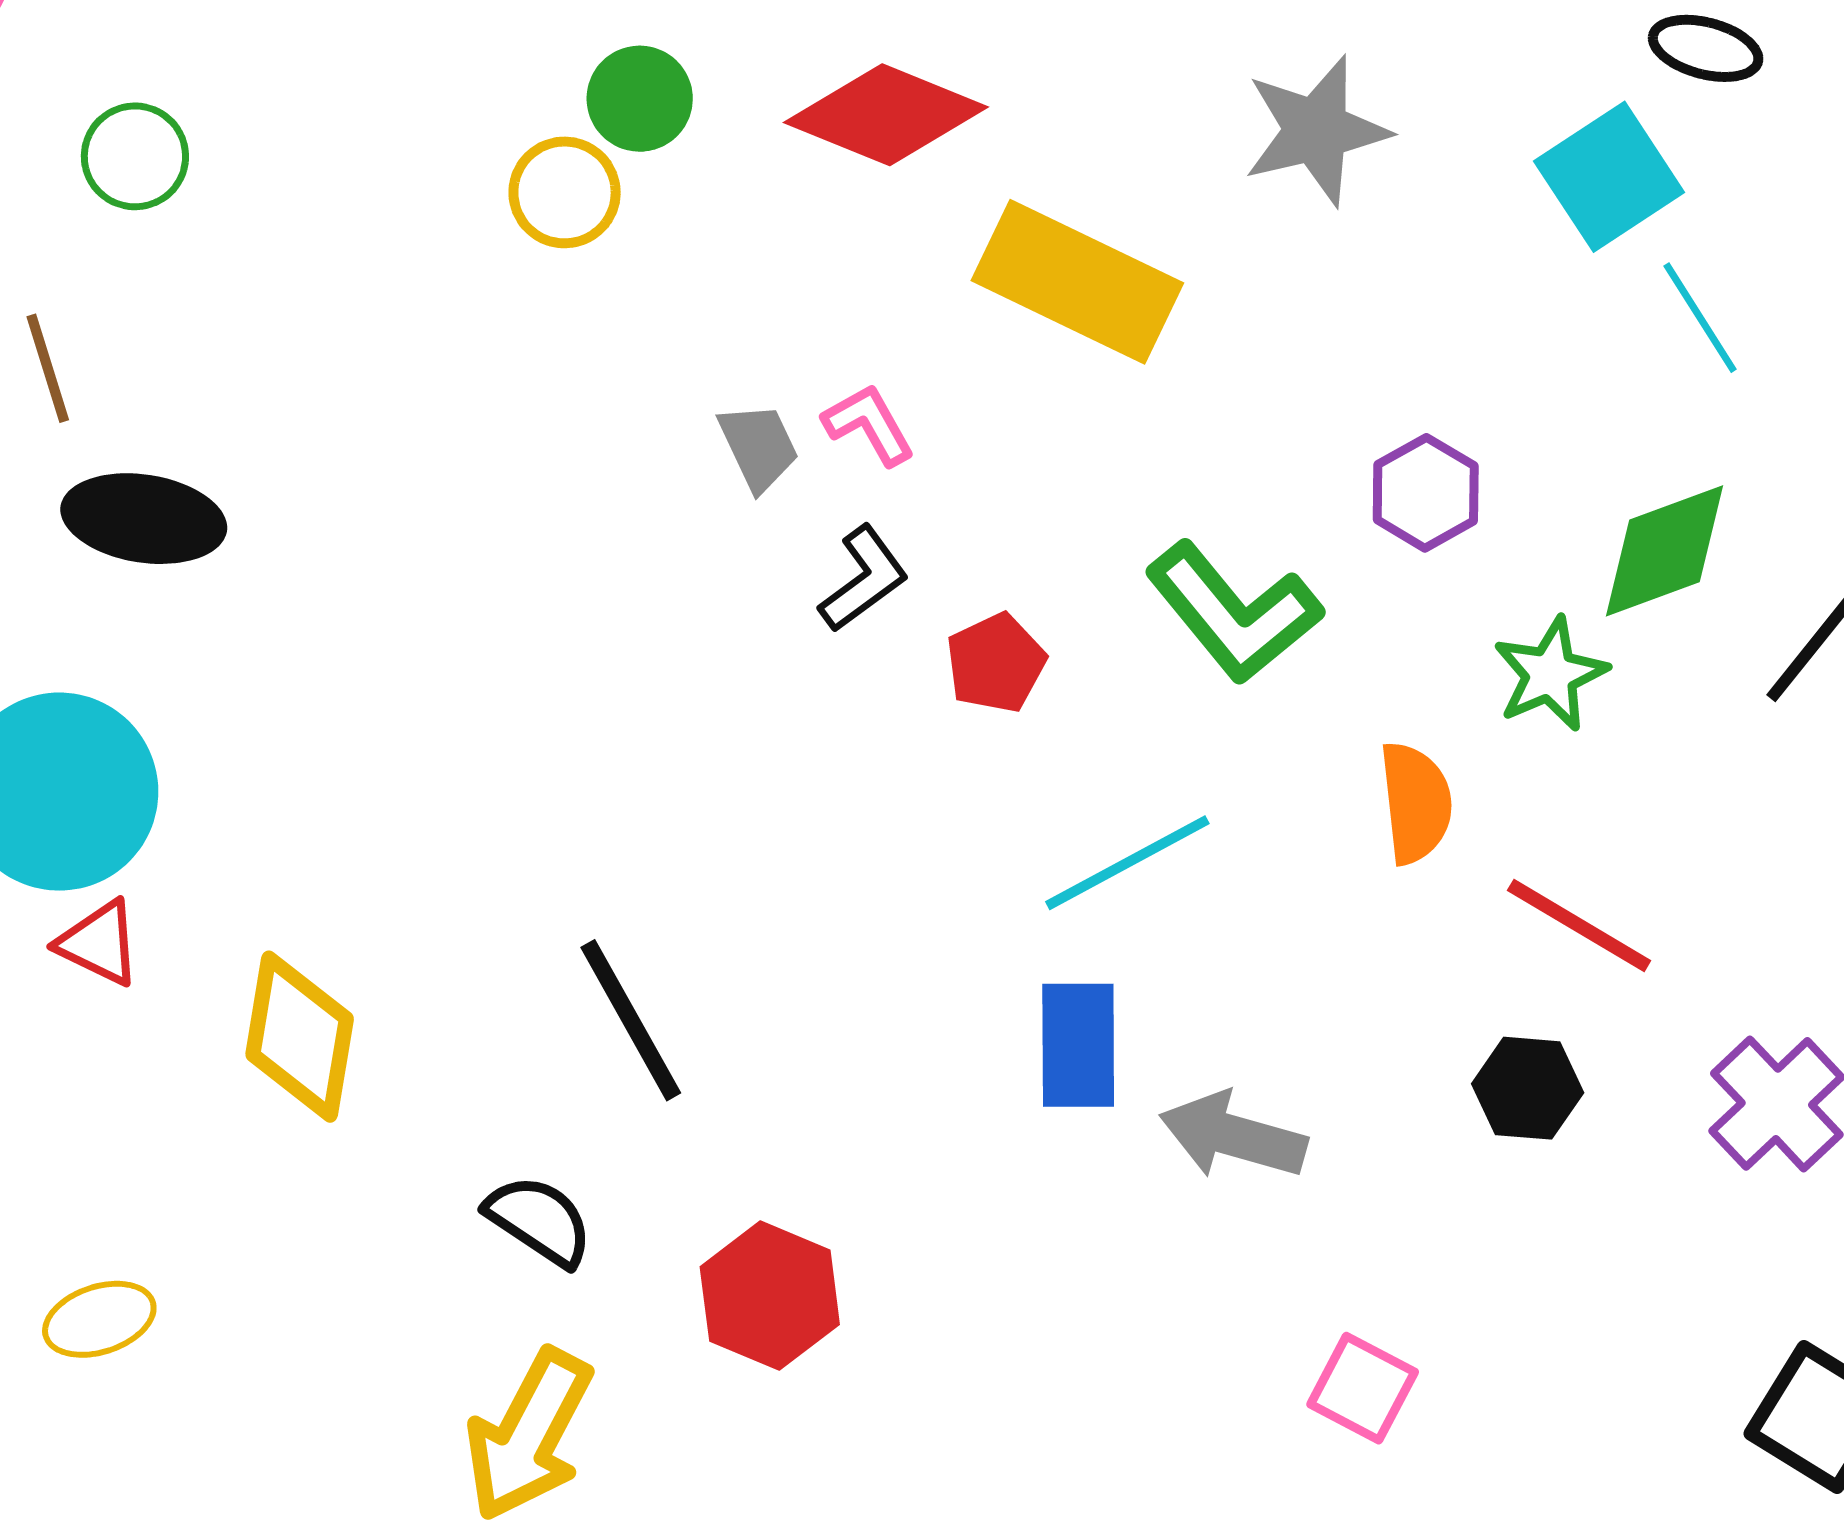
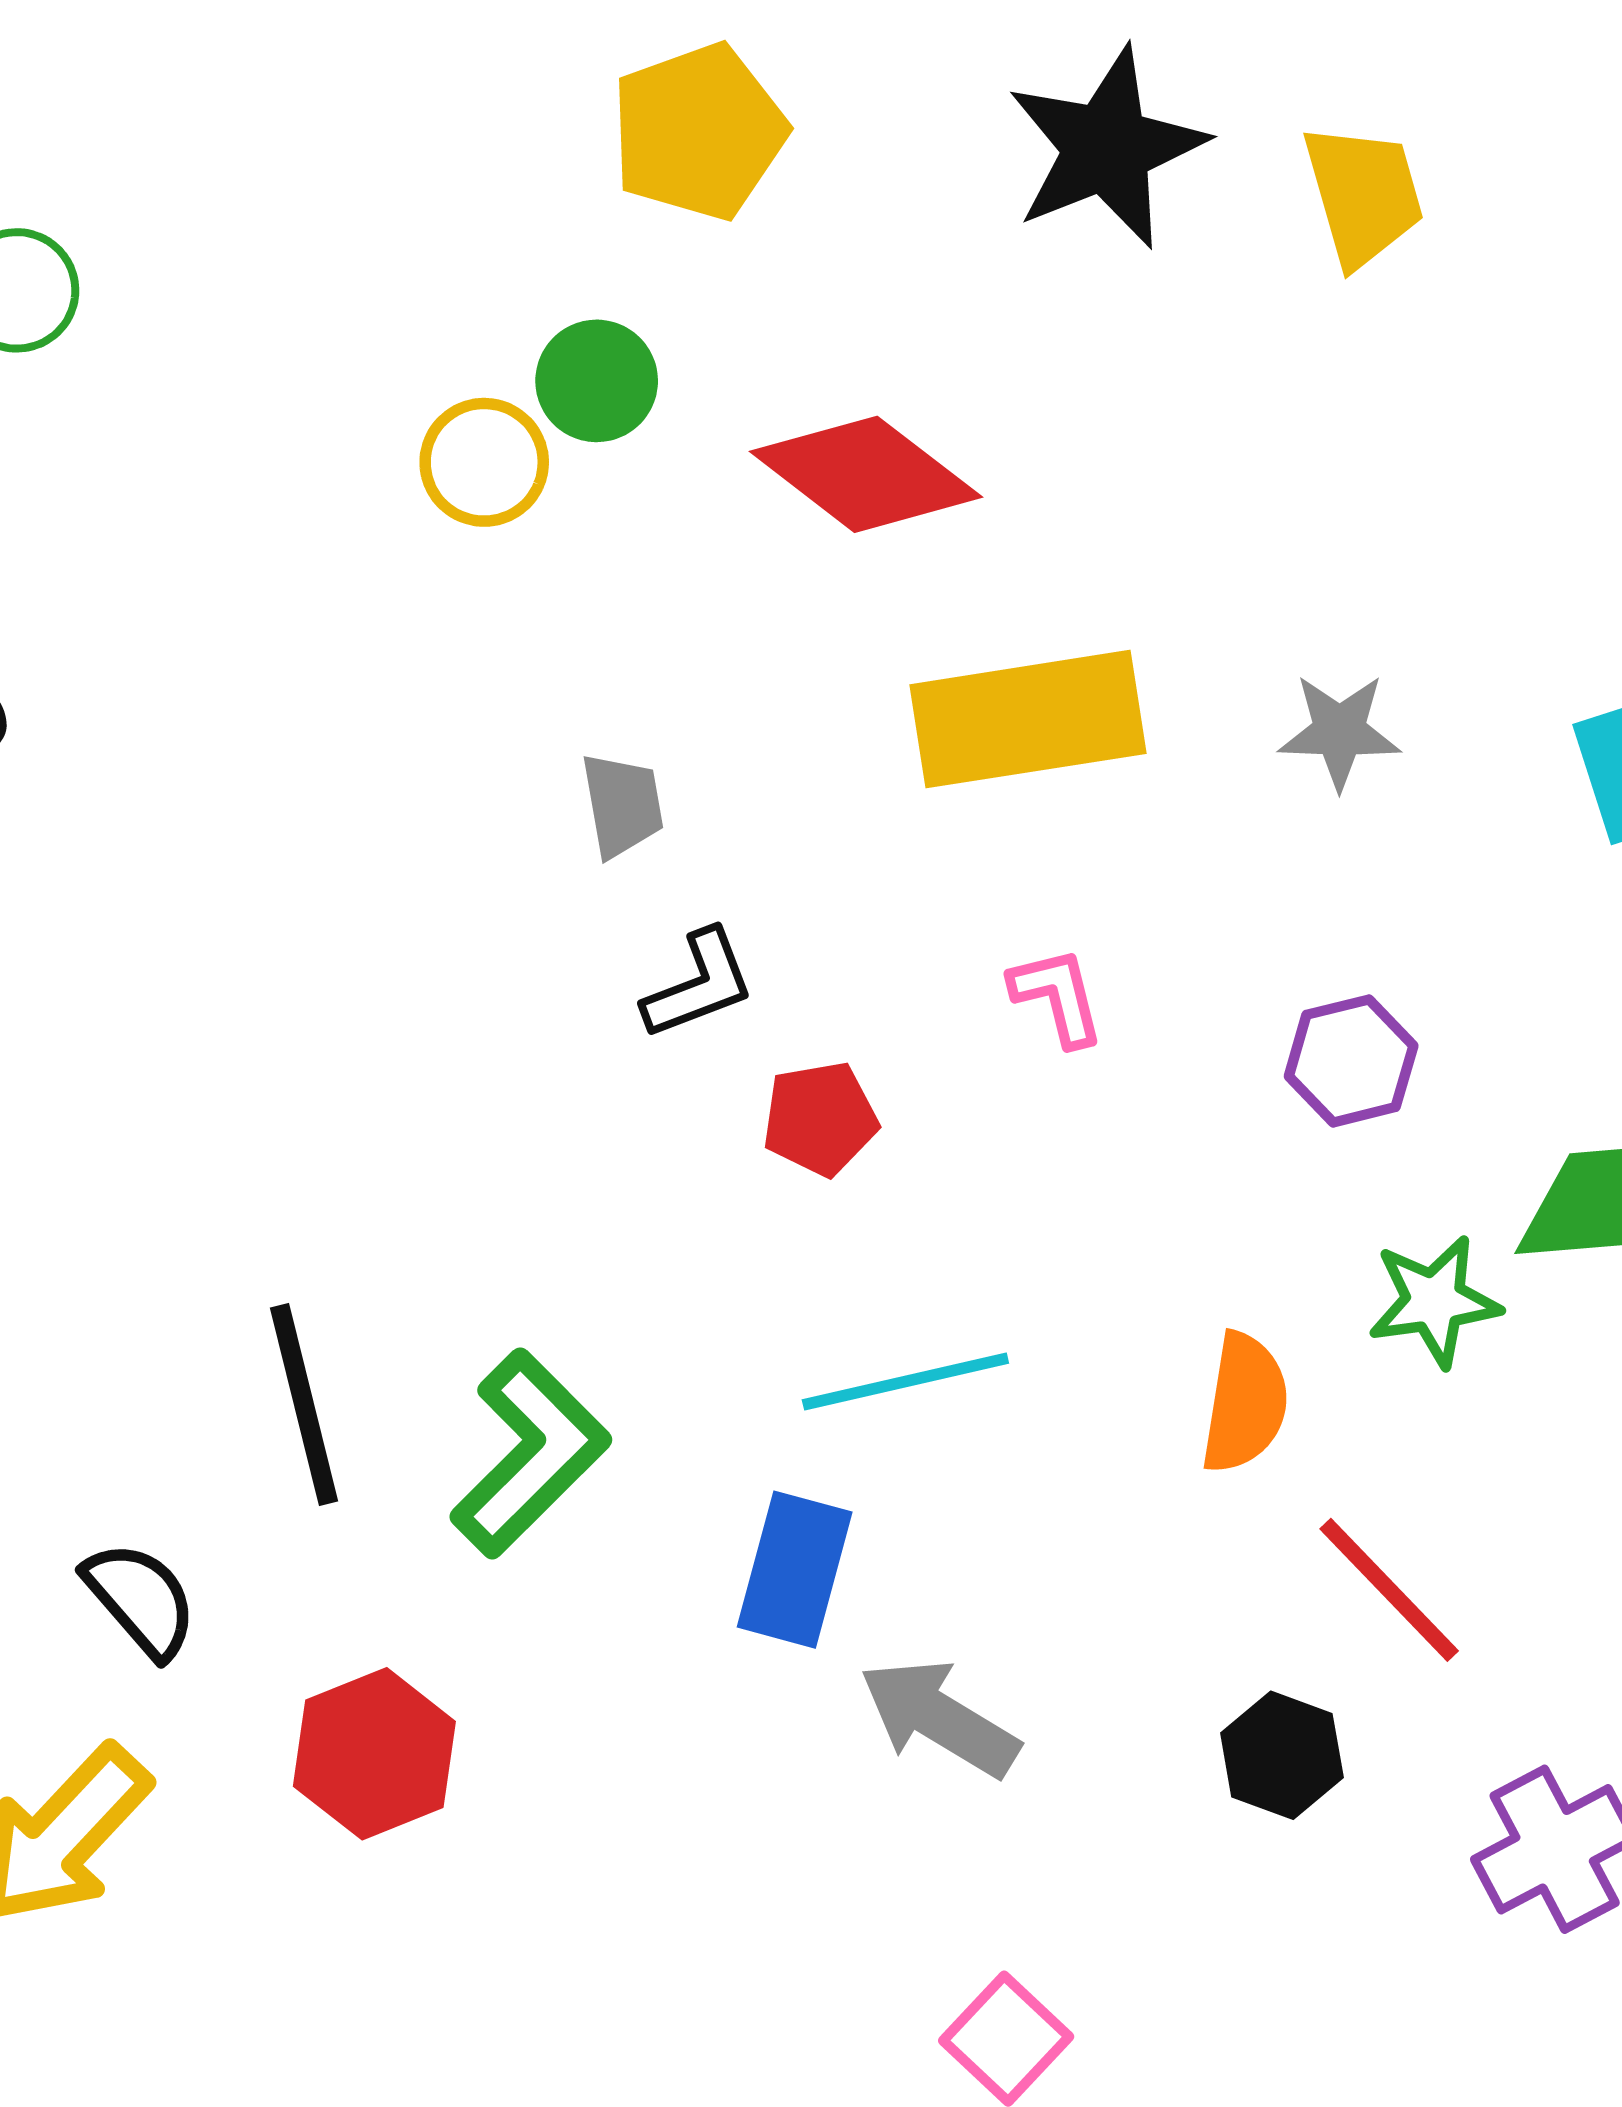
gray star: (1316, 131) -> (1339, 732), moved, size x0.7
yellow rectangle: (1077, 282) -> (1028, 719), turned -50
pink L-shape: (869, 424) -> (1057, 996), moved
green L-shape: (1234, 613) -> (530, 1453), moved, turned -111

